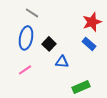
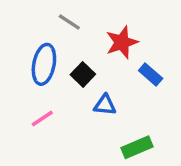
gray line: (32, 13) -> (69, 22), moved
red star: (92, 22) -> (122, 42), moved

